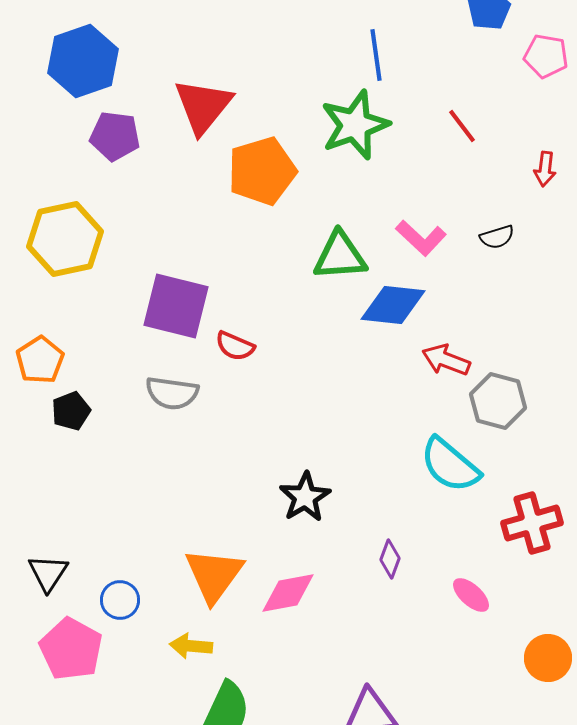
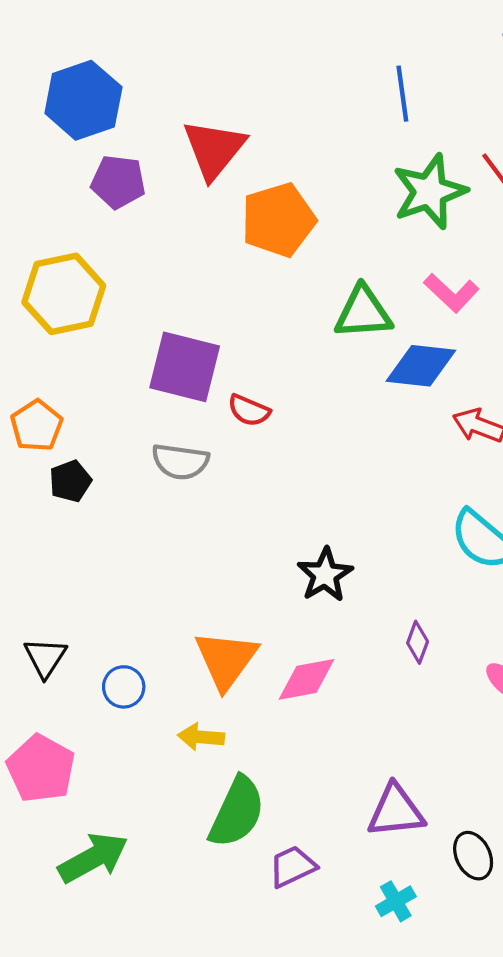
green star: (355, 125) -> (430, 192), moved
pink pentagon: (71, 649) -> (41, 769), moved

